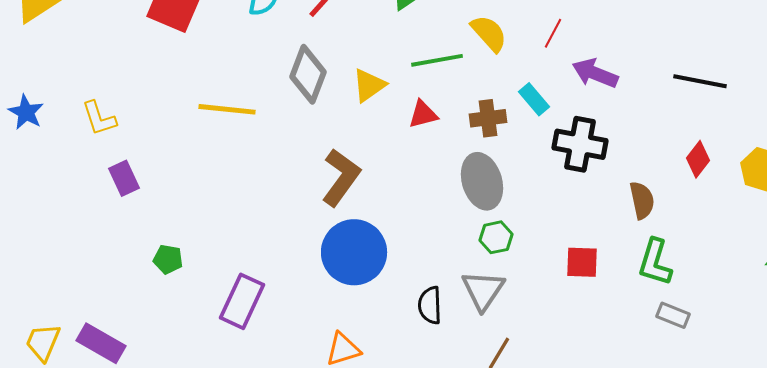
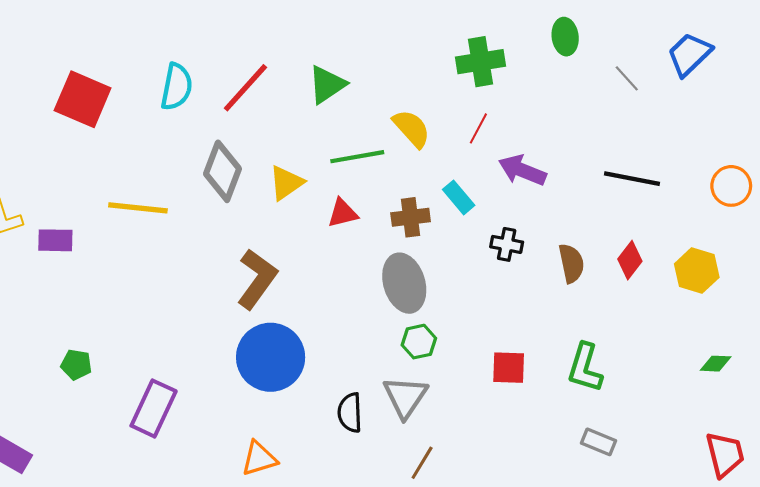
black cross: (580, 144) -> (507, 244), size x0.6
purple rectangle: (124, 178) -> (55, 240), moved, turned -64
brown semicircle: (642, 200) -> (571, 263), moved
gray rectangle: (673, 315) -> (599, 442), moved

